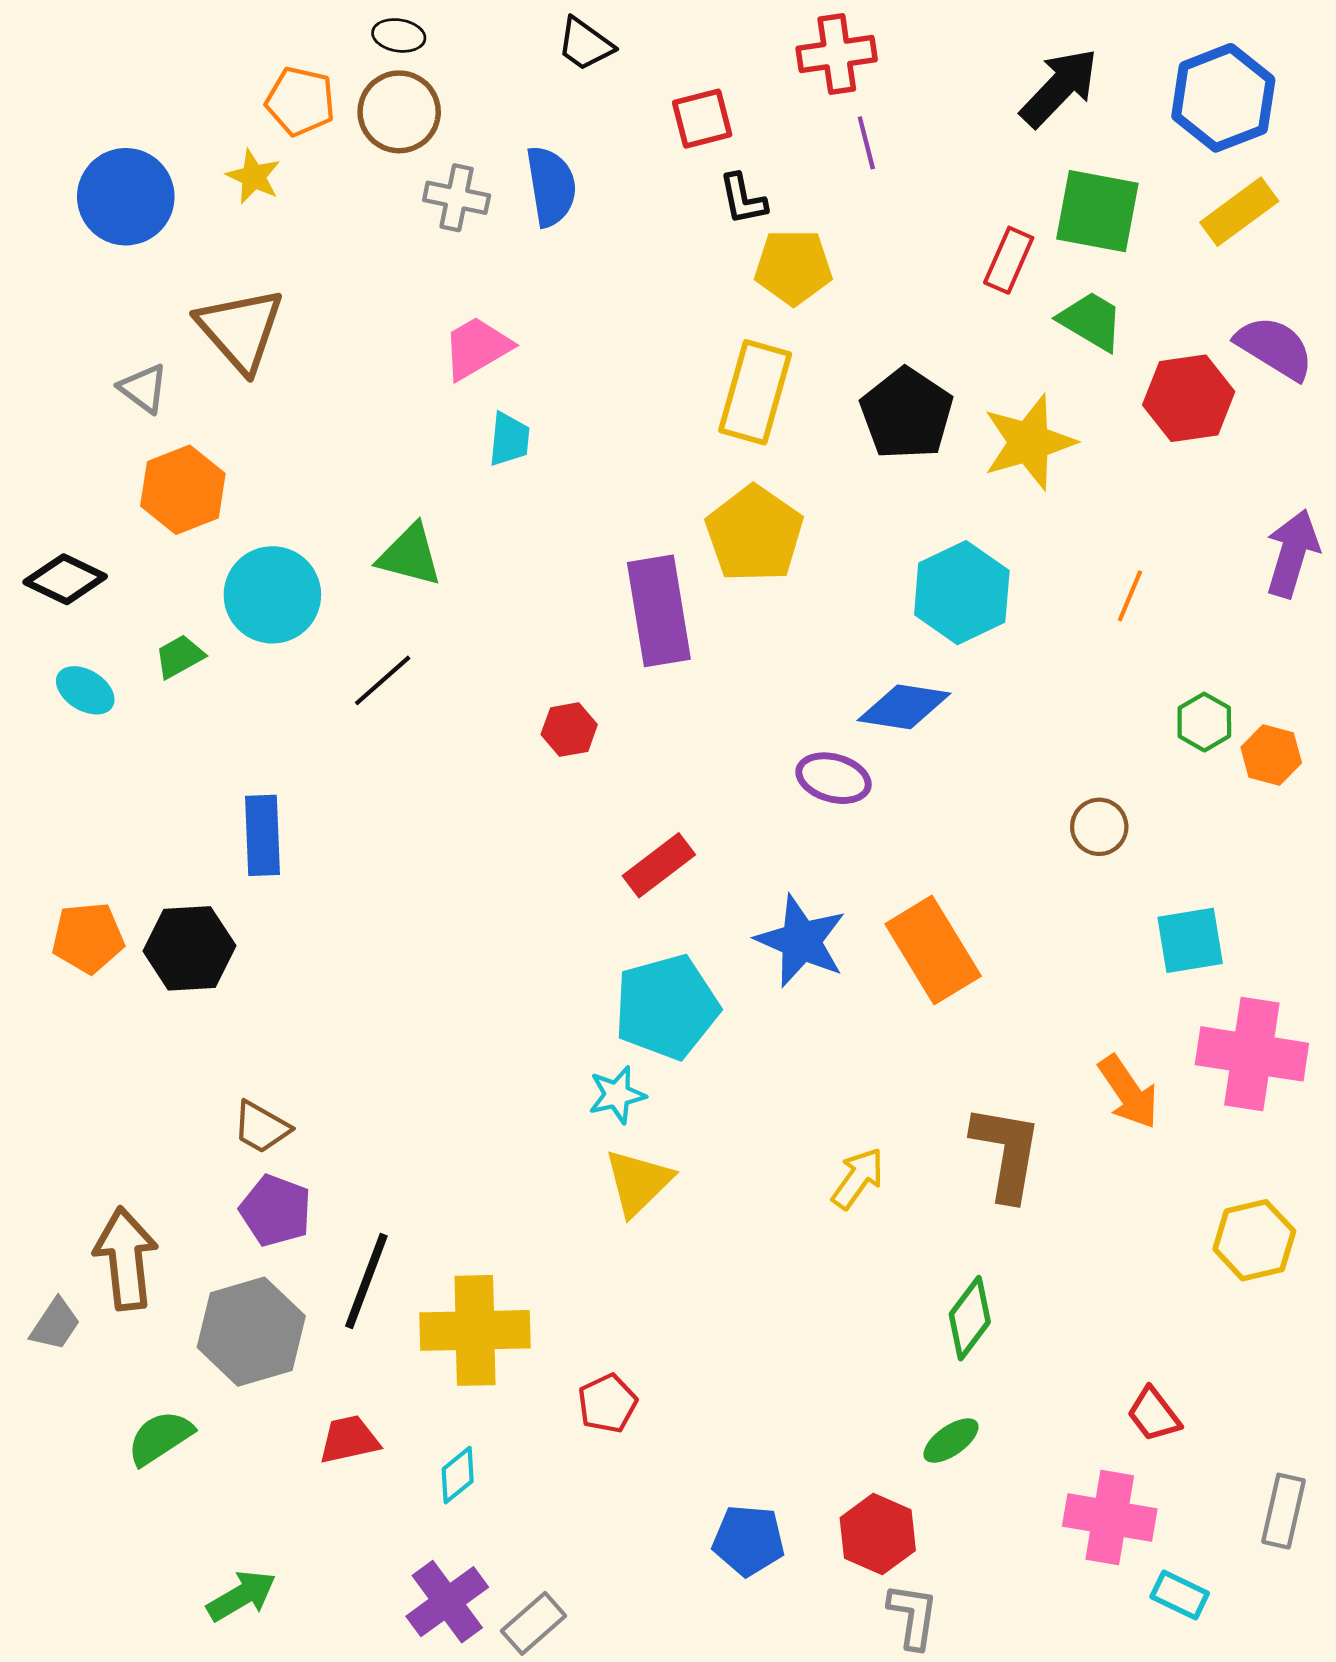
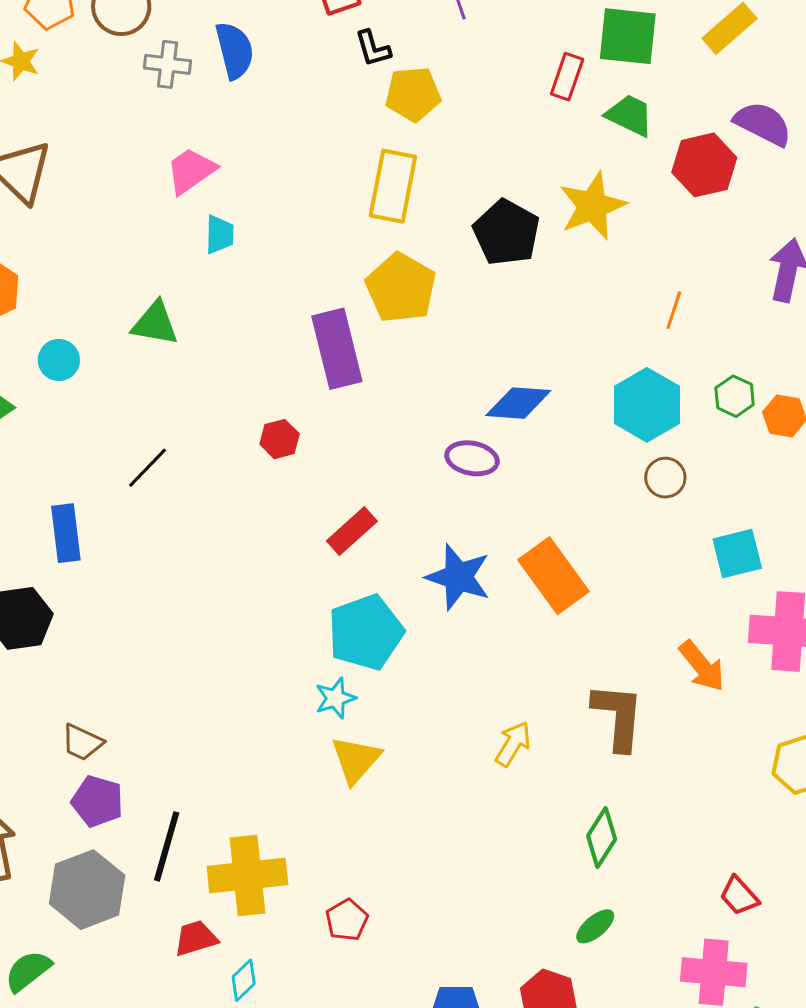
black pentagon: (907, 414) -> (506, 232), moved
cyan hexagon: (962, 593) -> (647, 405), moved
cyan circle: (272, 595) -> (59, 360), size x0.6
black line: (383, 680) -> (148, 468), moved
red trapezoid: (349, 1440) -> (196, 938), moved

